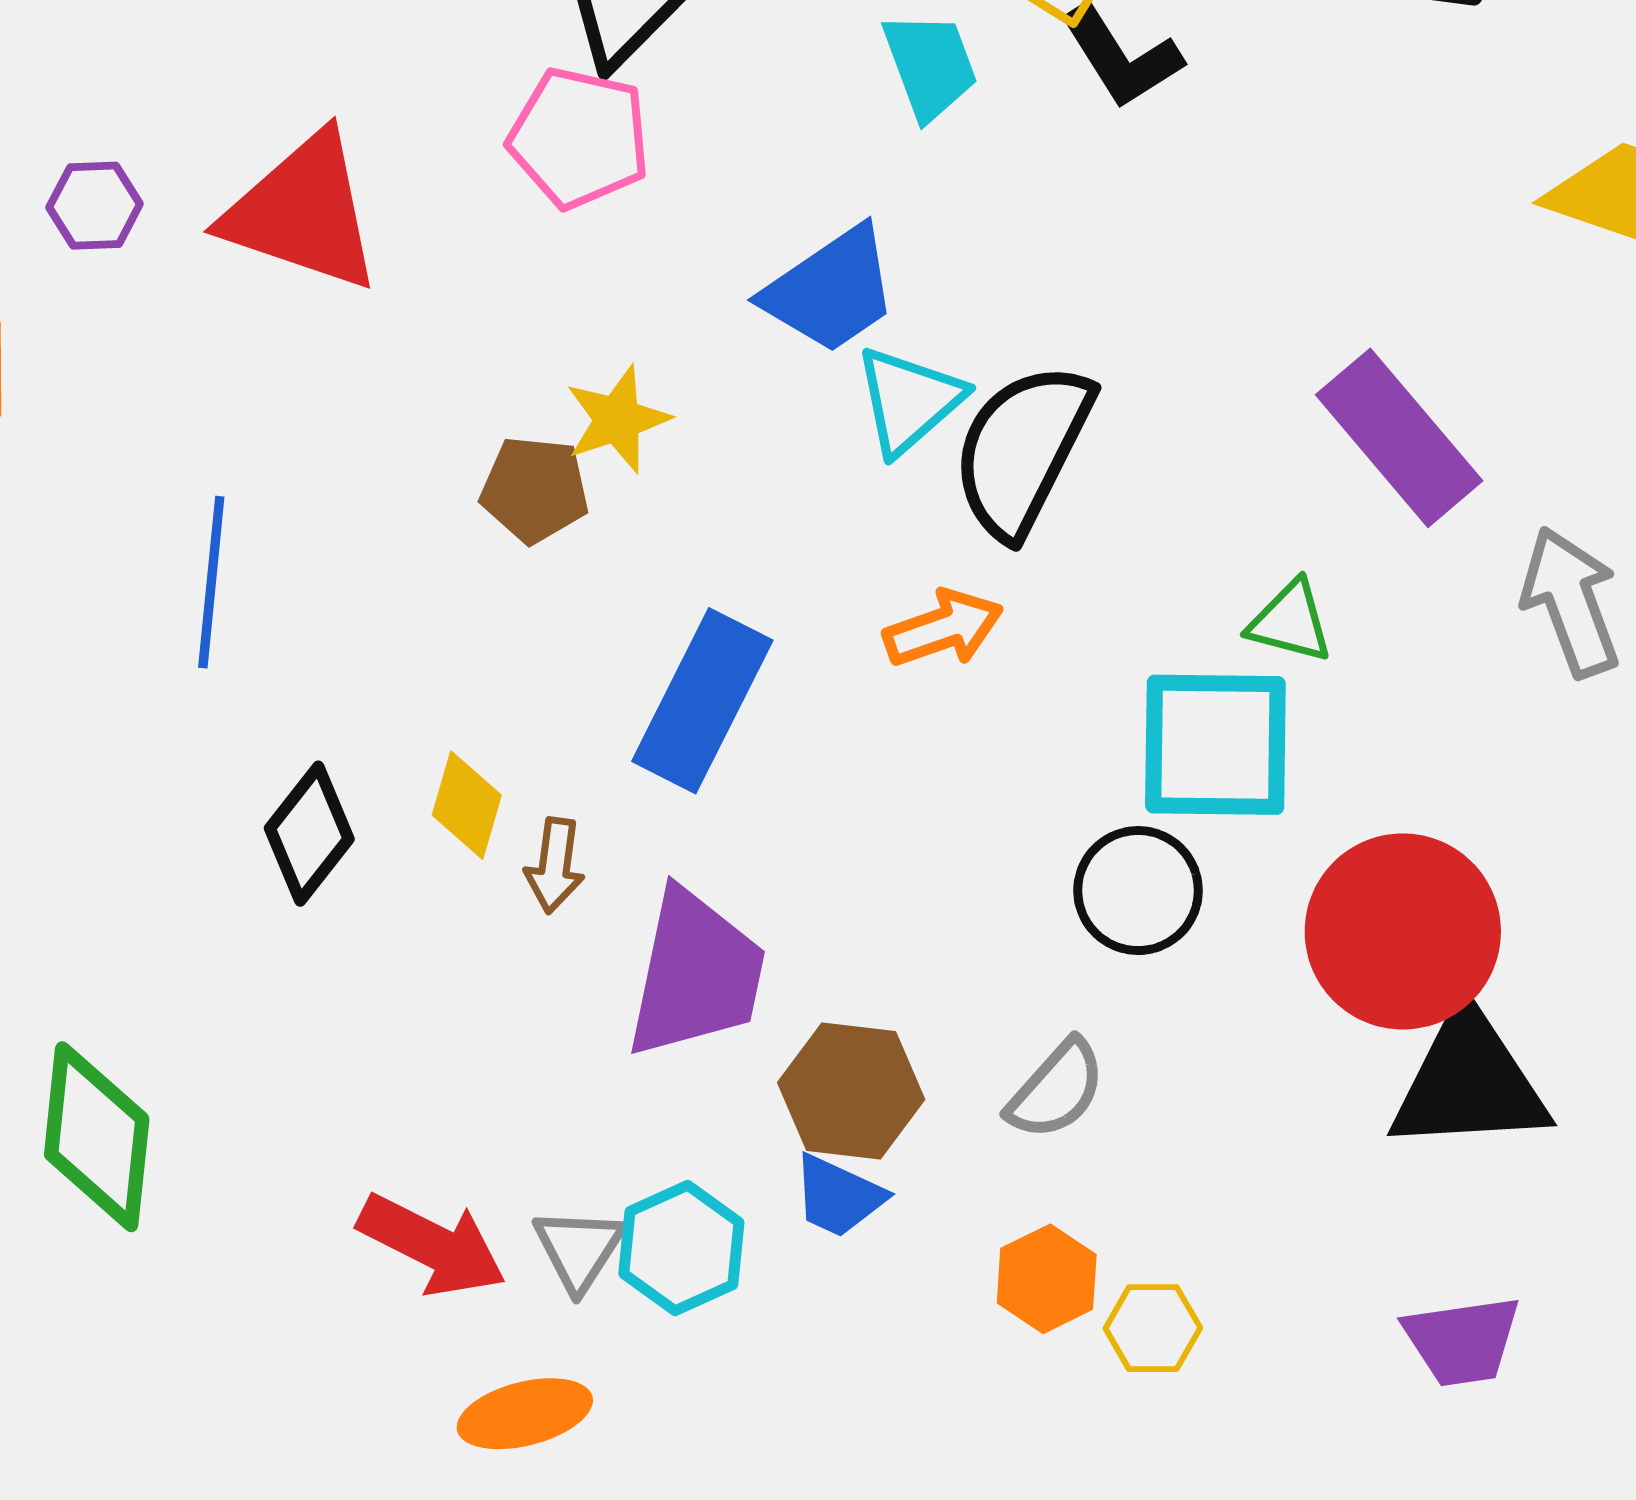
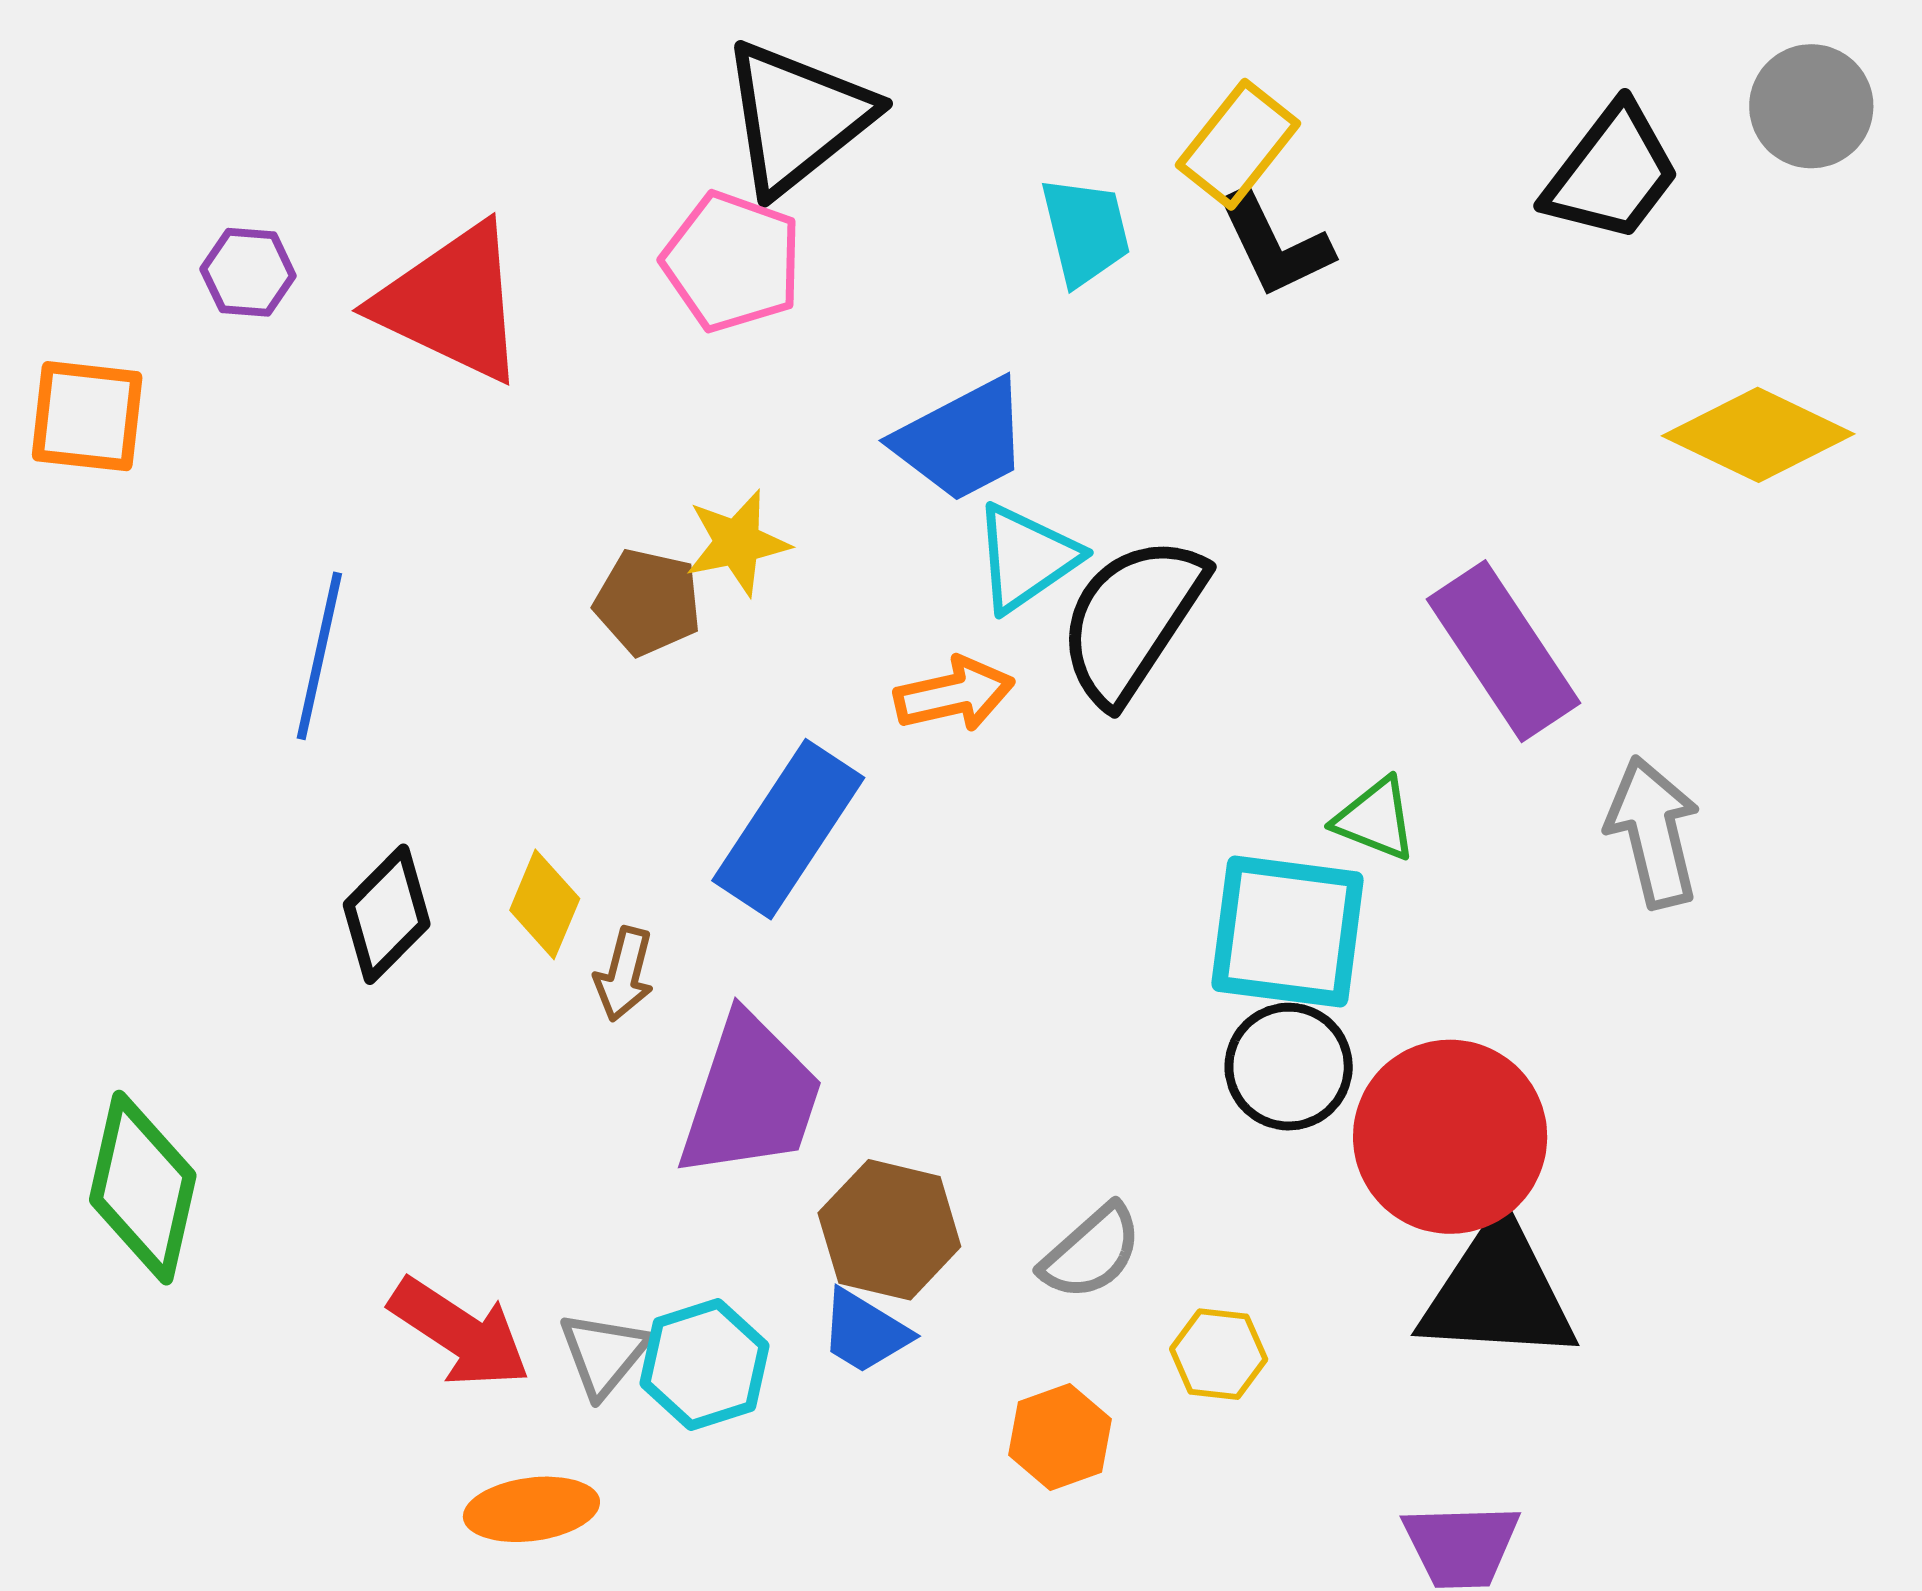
orange arrow: (943, 628) -> (954, 694), moved
black circle: (1138, 891) -> (1289, 1067), moved
yellow hexagon: (1153, 1328) -> (1219, 1354), moved

